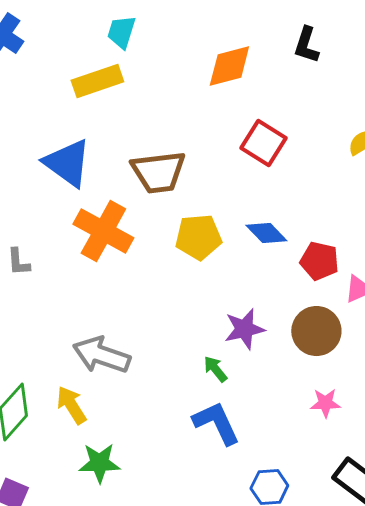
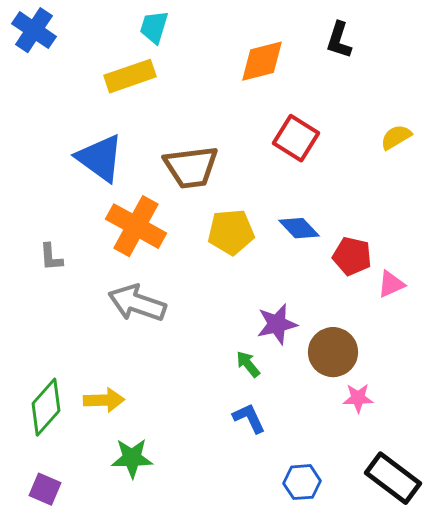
brown circle: (316, 331) -> (333, 352), moved
gray arrow: (101, 355) -> (137, 303), moved
yellow arrow: (71, 405) -> (104, 400), turned 120
blue L-shape: (216, 423) -> (249, 418), size x0.7

